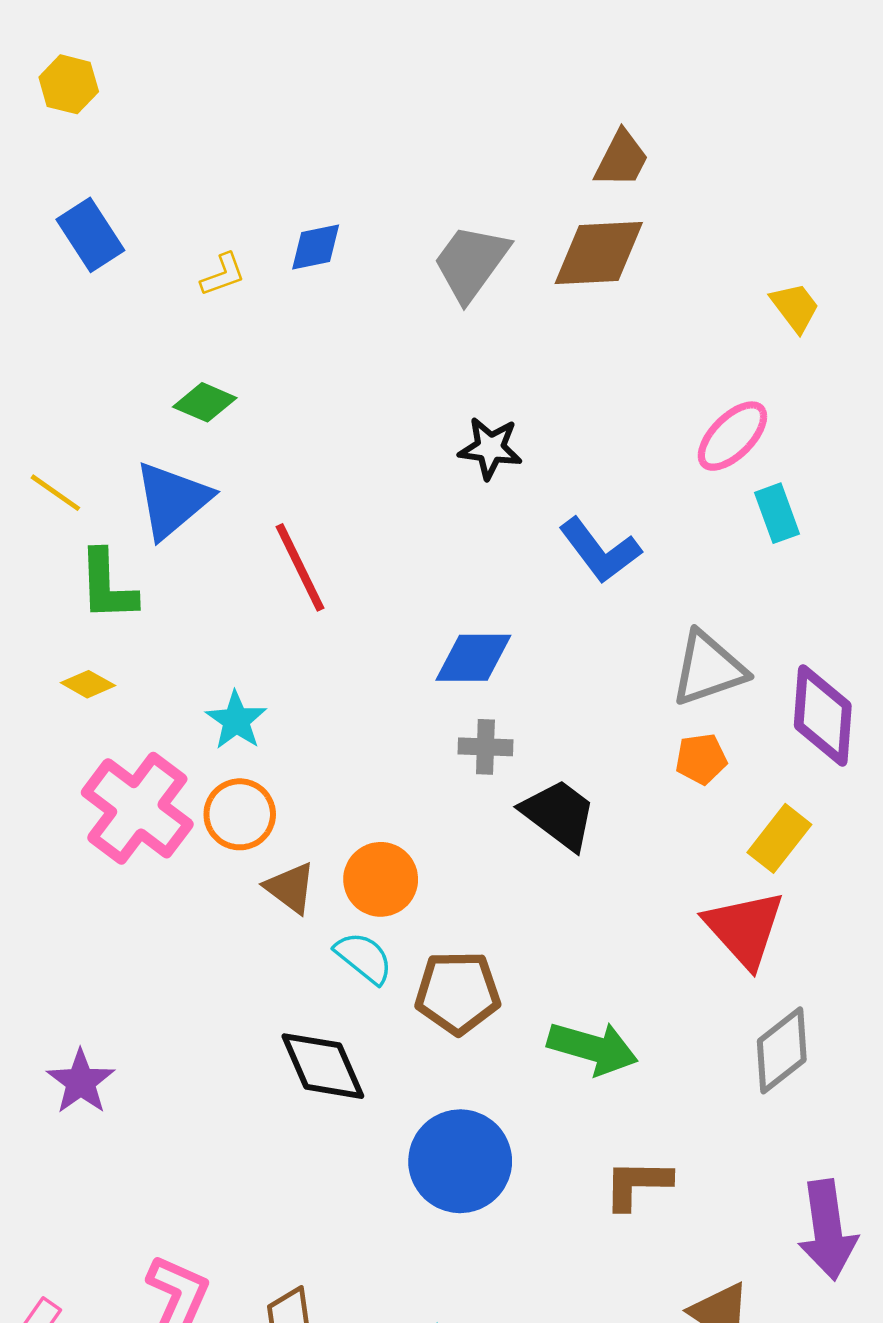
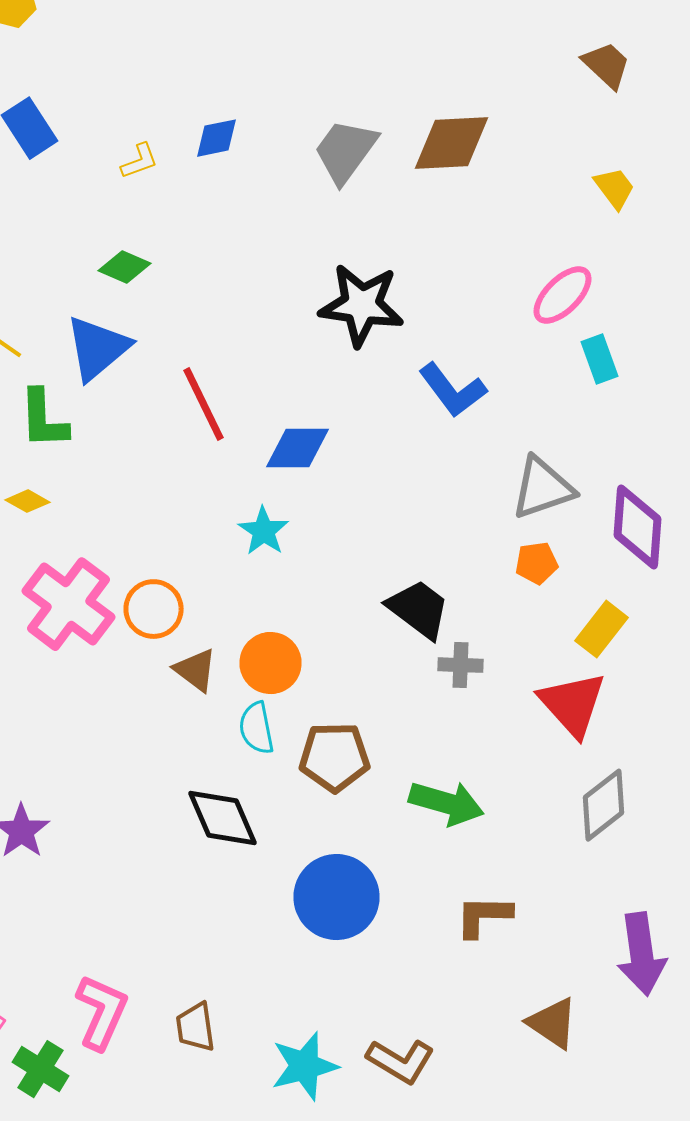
brown trapezoid: (622, 159) -> (606, 65), moved, turned -74
black star: (490, 448) -> (362, 305), size x1.6
blue diamond: (473, 658) -> (298, 448), moved
cyan star: (236, 720) -> (264, 531), moved
gray cross: (485, 747) -> (460, 665), moved
cyan semicircle: (364, 958) -> (256, 728), turned -140

